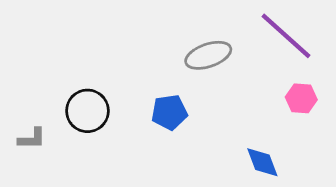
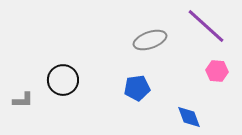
blue pentagon: (169, 112) -> (137, 88), moved

